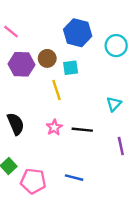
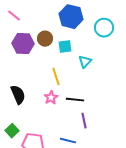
yellow line: (57, 90) -> (56, 77), moved
cyan triangle: (114, 104) -> (85, 62), moved
purple line: (121, 146) -> (84, 121), moved

